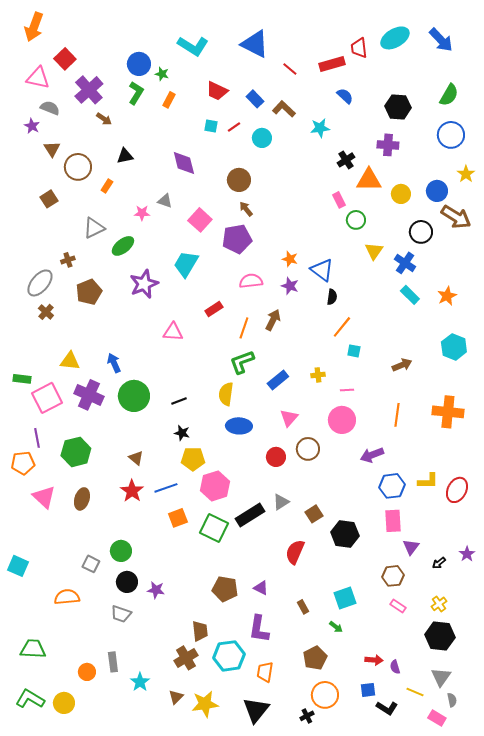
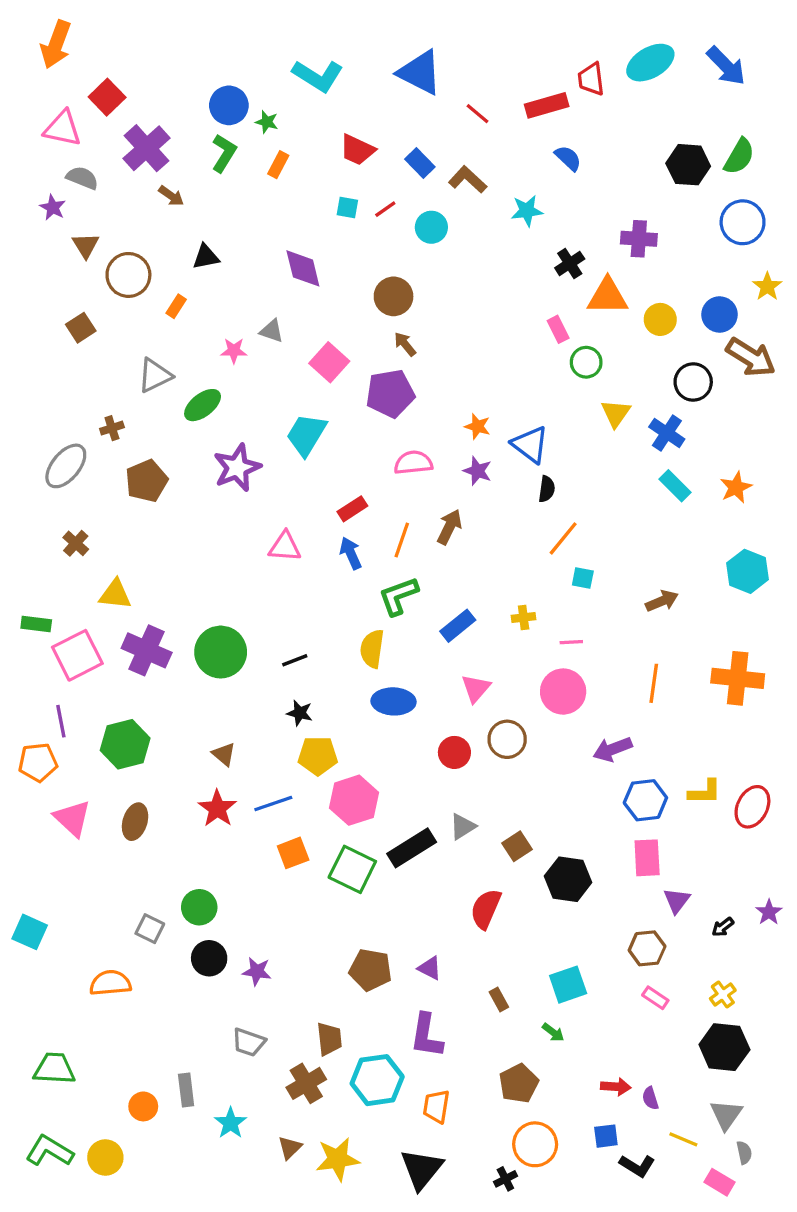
black hexagon: (398, 107) -> (688, 165), moved
brown cross: (46, 312) -> (76, 543), moved
blue arrow: (114, 363) -> (351, 553), moved
gray trapezoid: (121, 614) -> (249, 1042), moved

